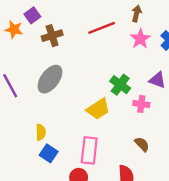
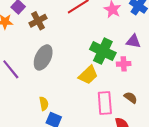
green cross: (120, 85) -> (103, 51), size x1.4
pink rectangle: (89, 150) -> (105, 103), moved

